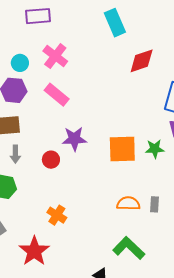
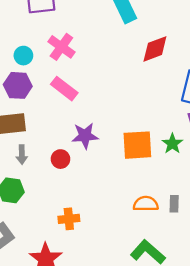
green star: (155, 149) -> (172, 144), turned -30
orange cross: (57, 215) -> (69, 219), turned -36

